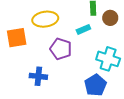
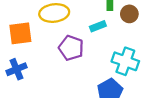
blue cross: (38, 76) -> (16, 69), moved, turned -30

